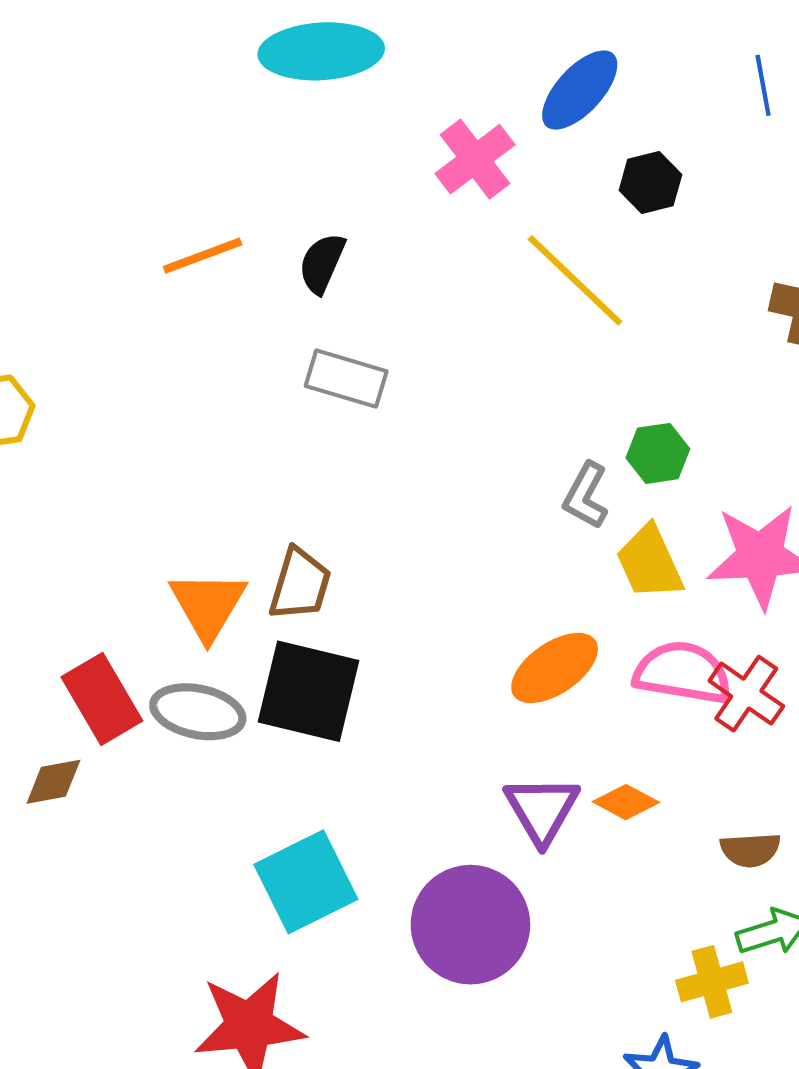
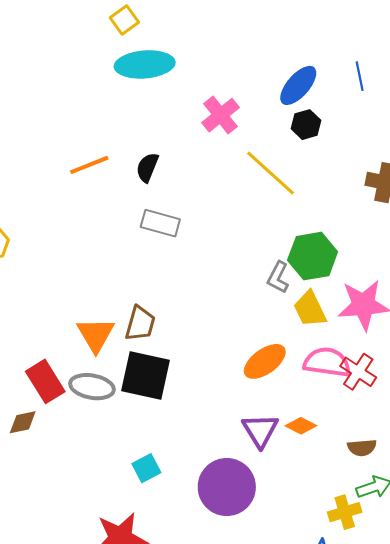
blue ellipse: (580, 90) -> (298, 85), moved
green hexagon: (658, 453) -> (313, 256), size x1.6
cyan square: (306, 882) -> (146, 468), size x0.6

